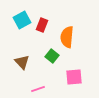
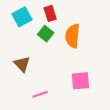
red rectangle: (42, 25) -> (50, 13), moved, turned -40
green square: (52, 56) -> (46, 34), moved

